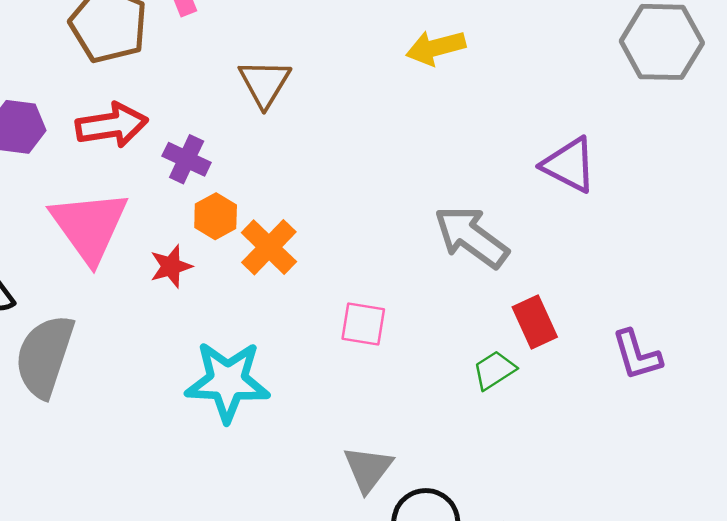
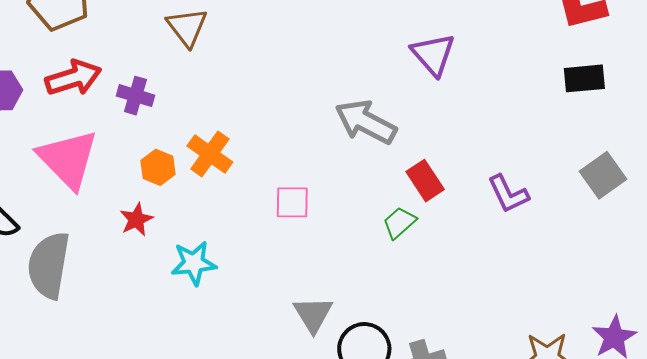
purple triangle: (569, 165) -> (433, 54), turned 30
orange hexagon: (216, 216) -> (158, 167), moved
red star: (171, 266) -> (136, 220), moved
cyan star: (227, 381) -> (194, 263), size x0.7

